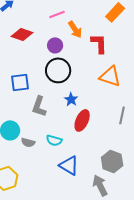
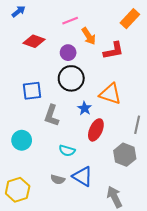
red L-shape: (99, 43) -> (113, 51), turned 80
orange triangle: (110, 76) -> (110, 94), moved
gray semicircle: (28, 142) -> (58, 179), moved
gray hexagon: (112, 161) -> (125, 155), moved

